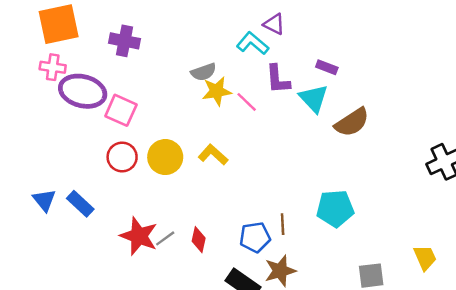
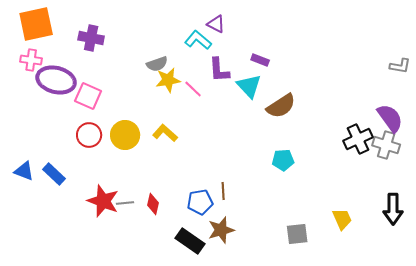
blue triangle: (44, 200) -> (24, 171), turned -30
cyan pentagon: (335, 208) -> (283, 160), moved, size x0.7
gray line: (165, 238) -> (125, 203), turned 30

